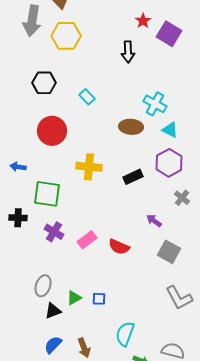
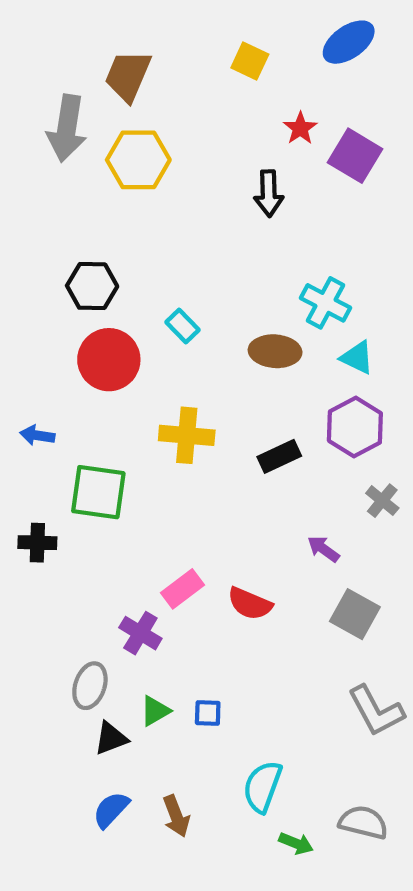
black hexagon: (44, 83) -> (92, 286), moved
cyan rectangle: (87, 97) -> (182, 326), moved
purple cross: (54, 232) -> (140, 633), moved

